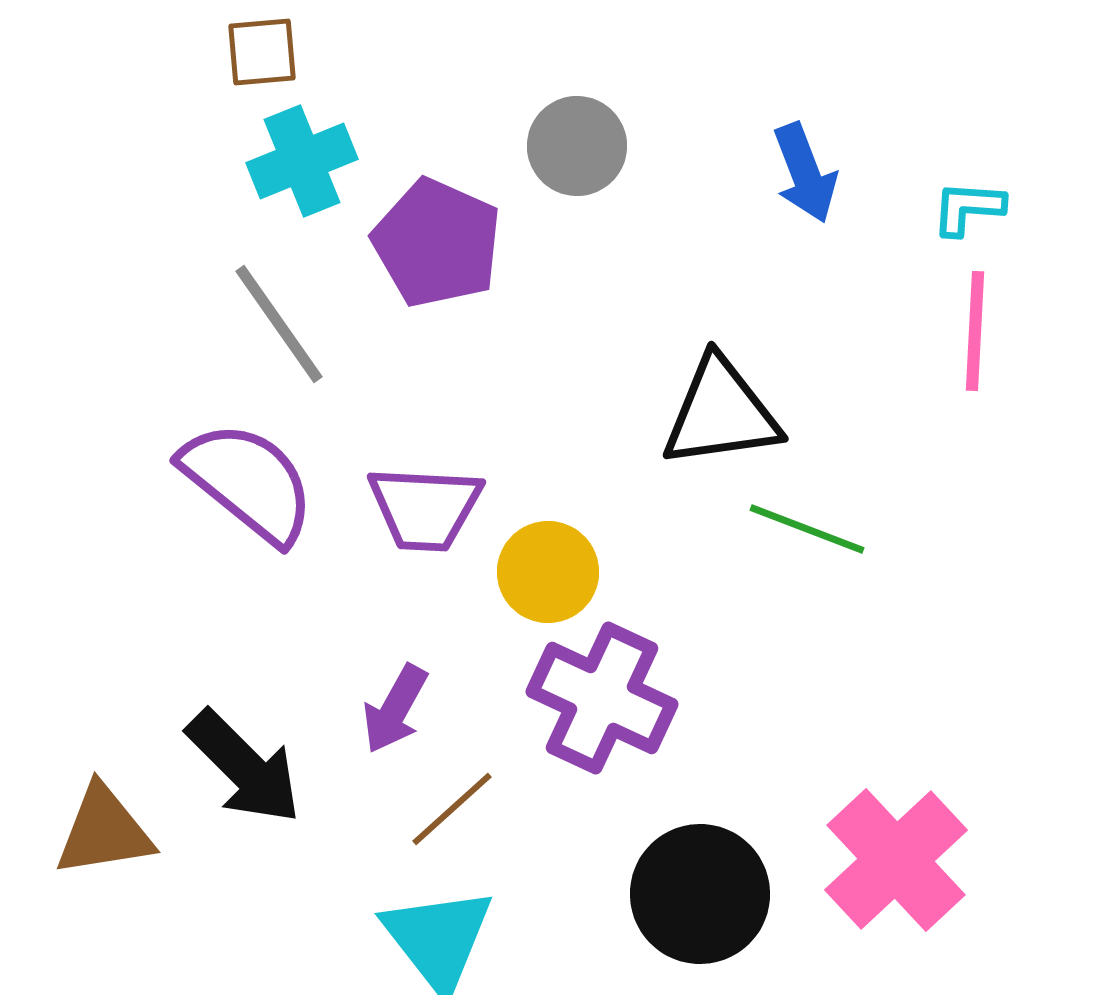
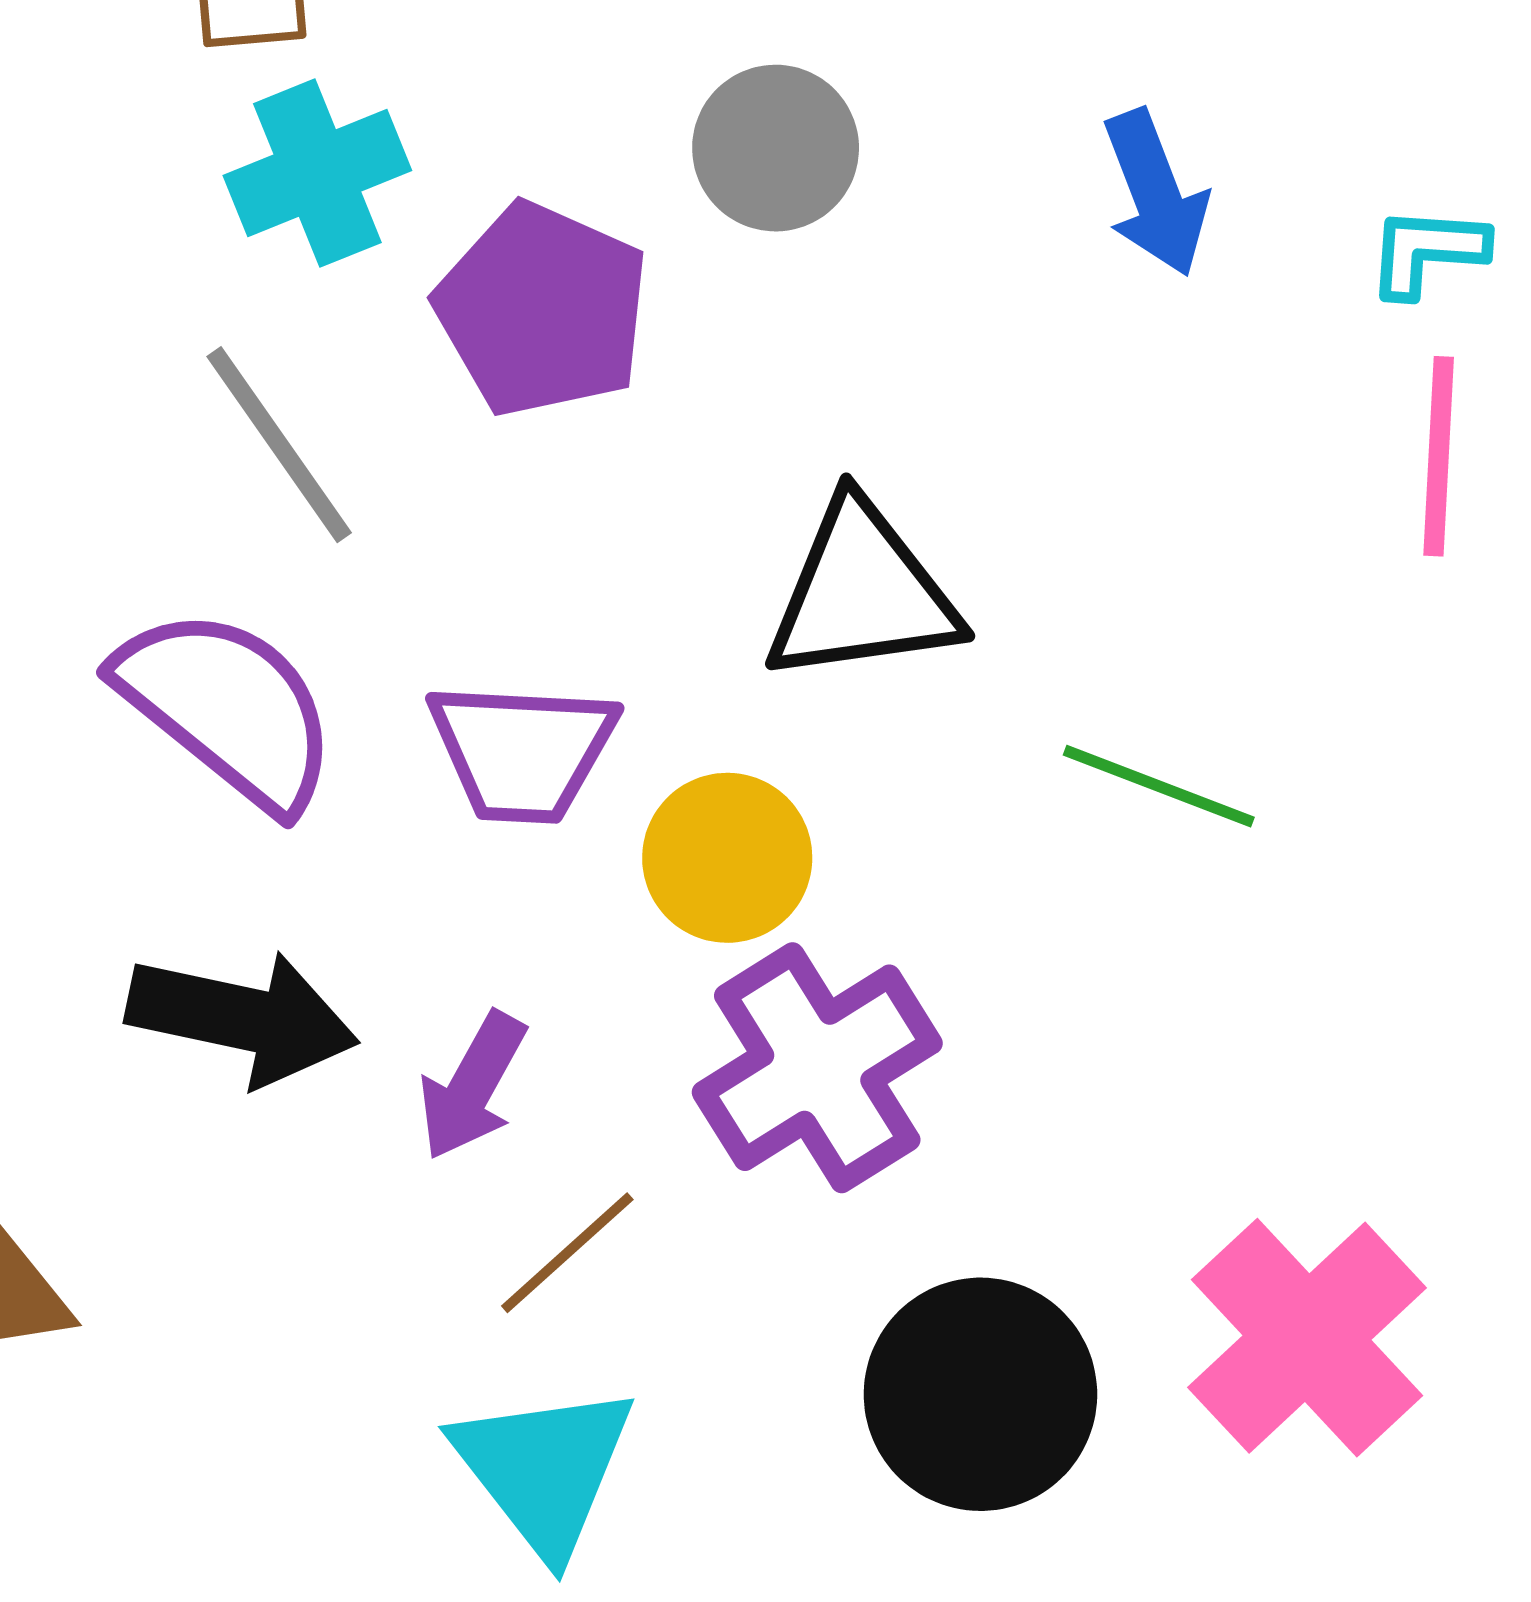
black triangle: (721, 413) -> (862, 593), moved
purple cross: (602, 698) -> (817, 1068), turned 33
black arrow: (244, 767) -> (242, 1018), moved, turned -33

